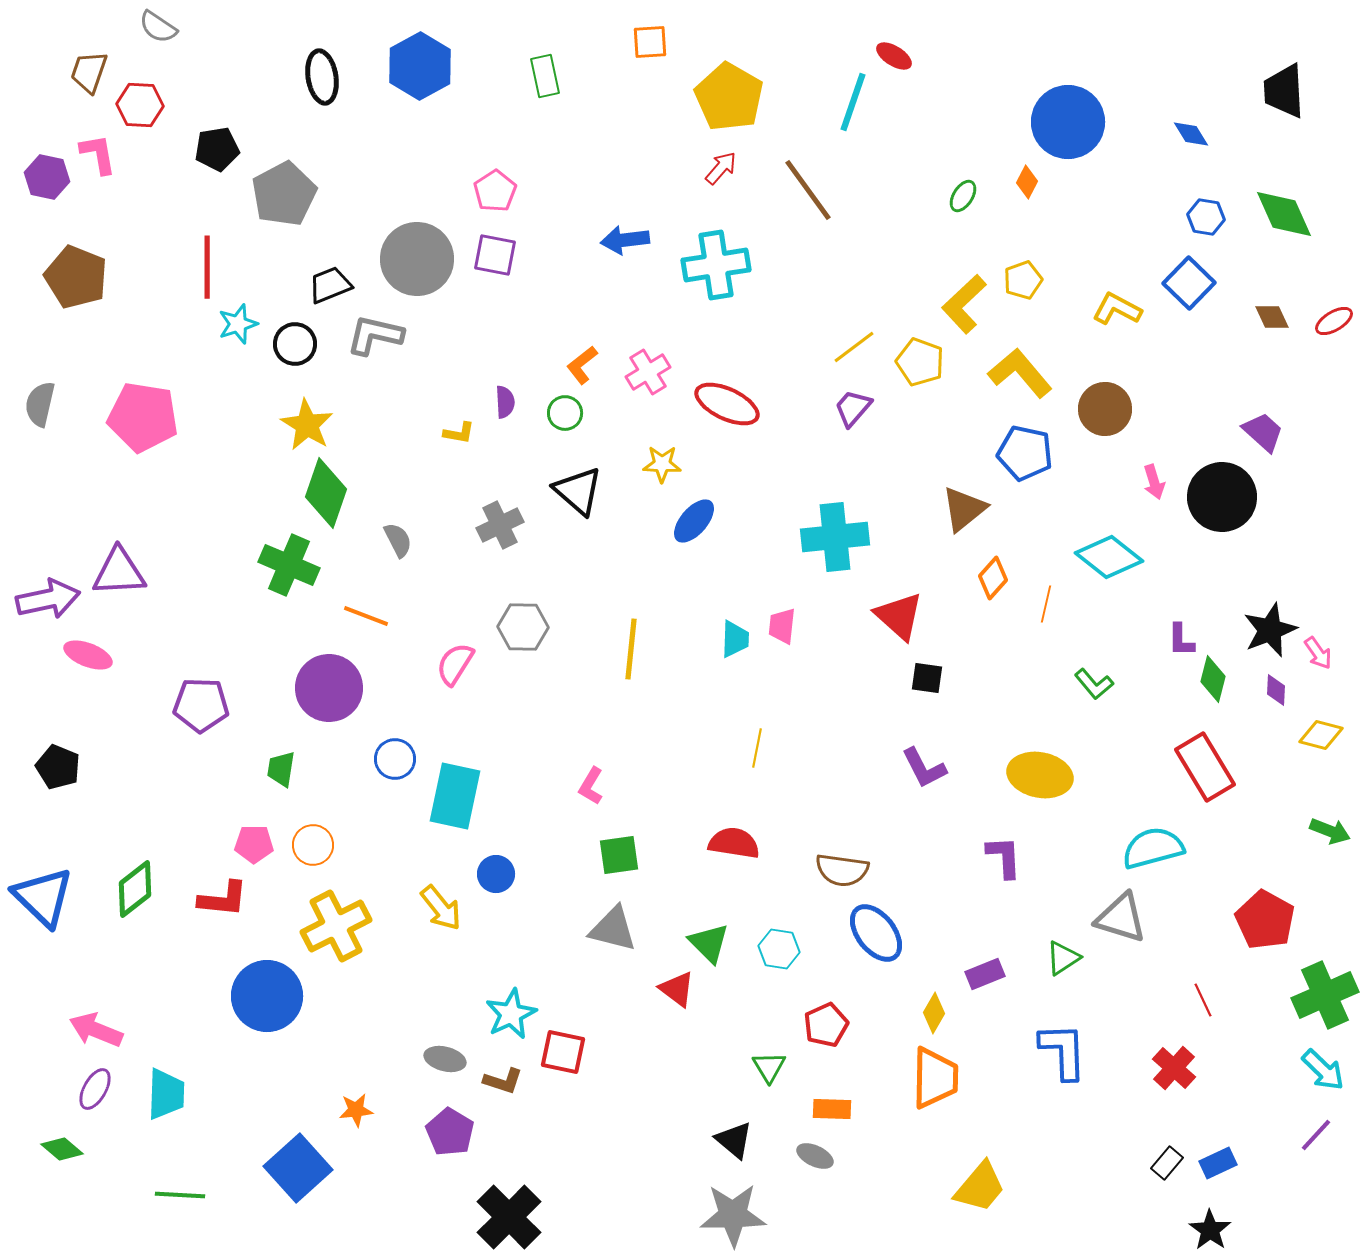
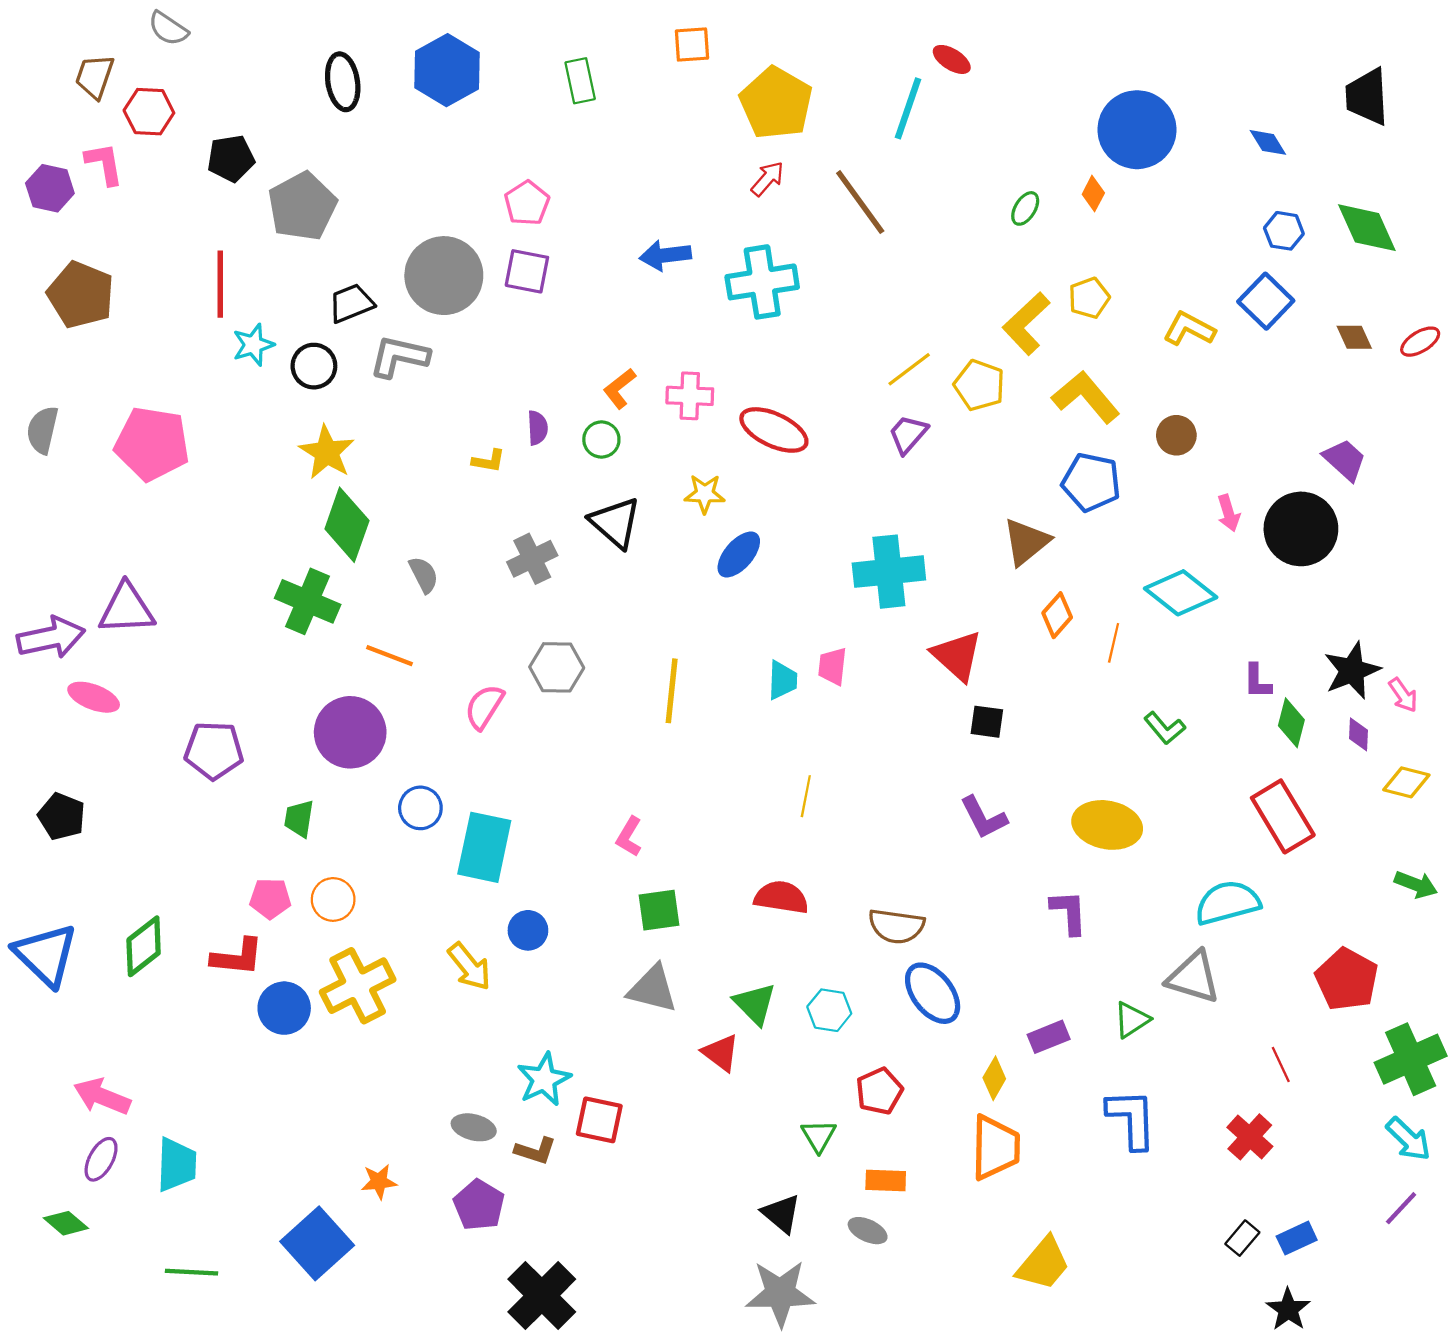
pink cross: (648, 372) -> (690, 396), turned 33
brown circle: (1105, 409) -> (1176, 435), size x0.7
blue circle: (267, 996) -> (284, 1008), moved, size x0.7

